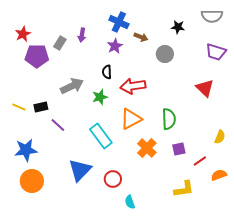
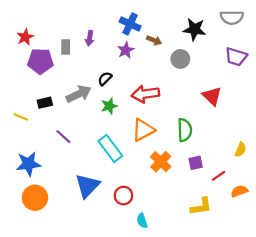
black star: (178, 27) -> (195, 29), size x1.5
gray rectangle: (60, 43) -> (66, 47), turned -32
black semicircle: (107, 72) -> (105, 79), moved, turned 48
red triangle: (205, 88) -> (212, 96), moved
black rectangle: (41, 107) -> (45, 103), moved

